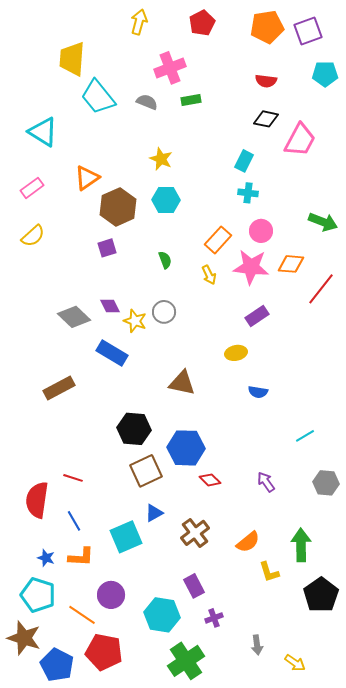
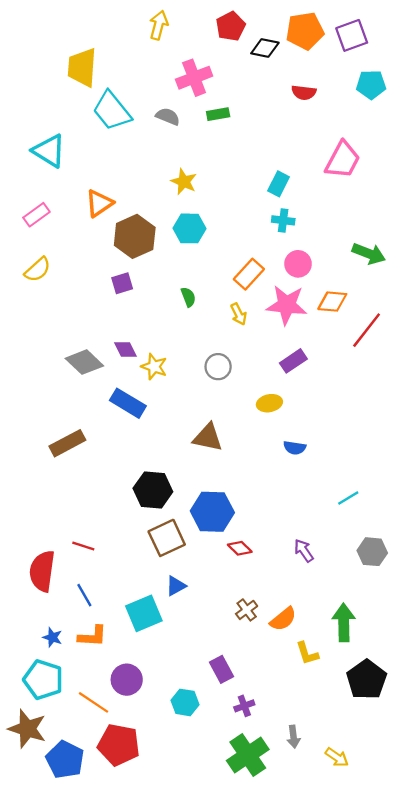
black diamond: (266, 119) -> (265, 48), moved
gray circle: (164, 312) -> (218, 367), moved
brown cross: (195, 533) -> (247, 610), moved, size x0.7
cyan hexagon: (162, 615) -> (185, 702), size x0.7
green cross: (186, 661) -> (248, 755), moved

